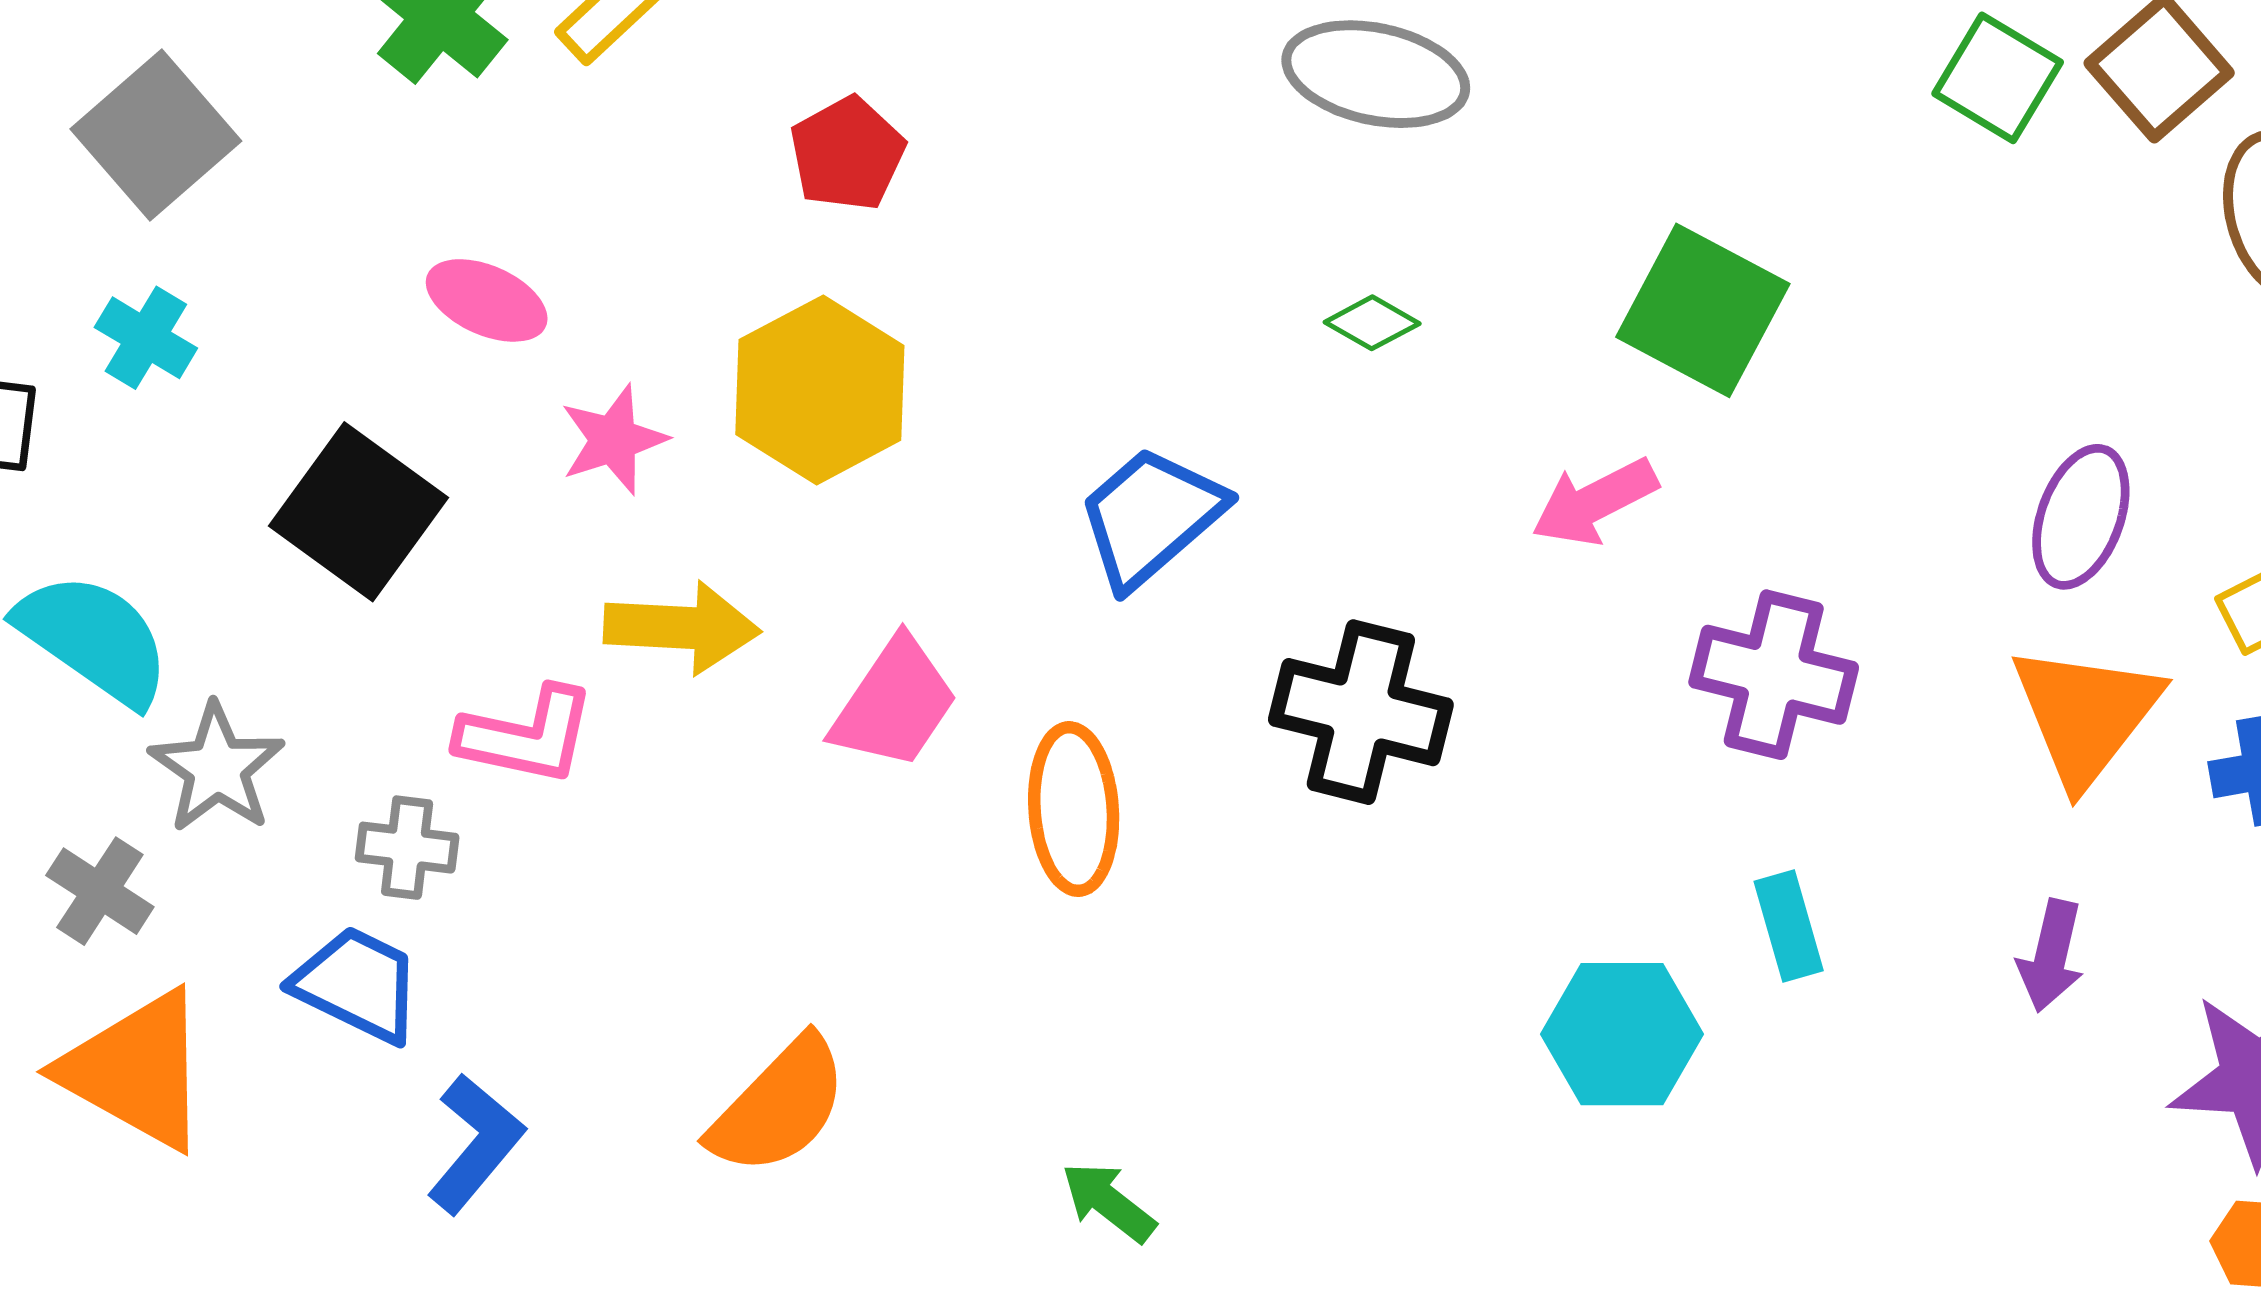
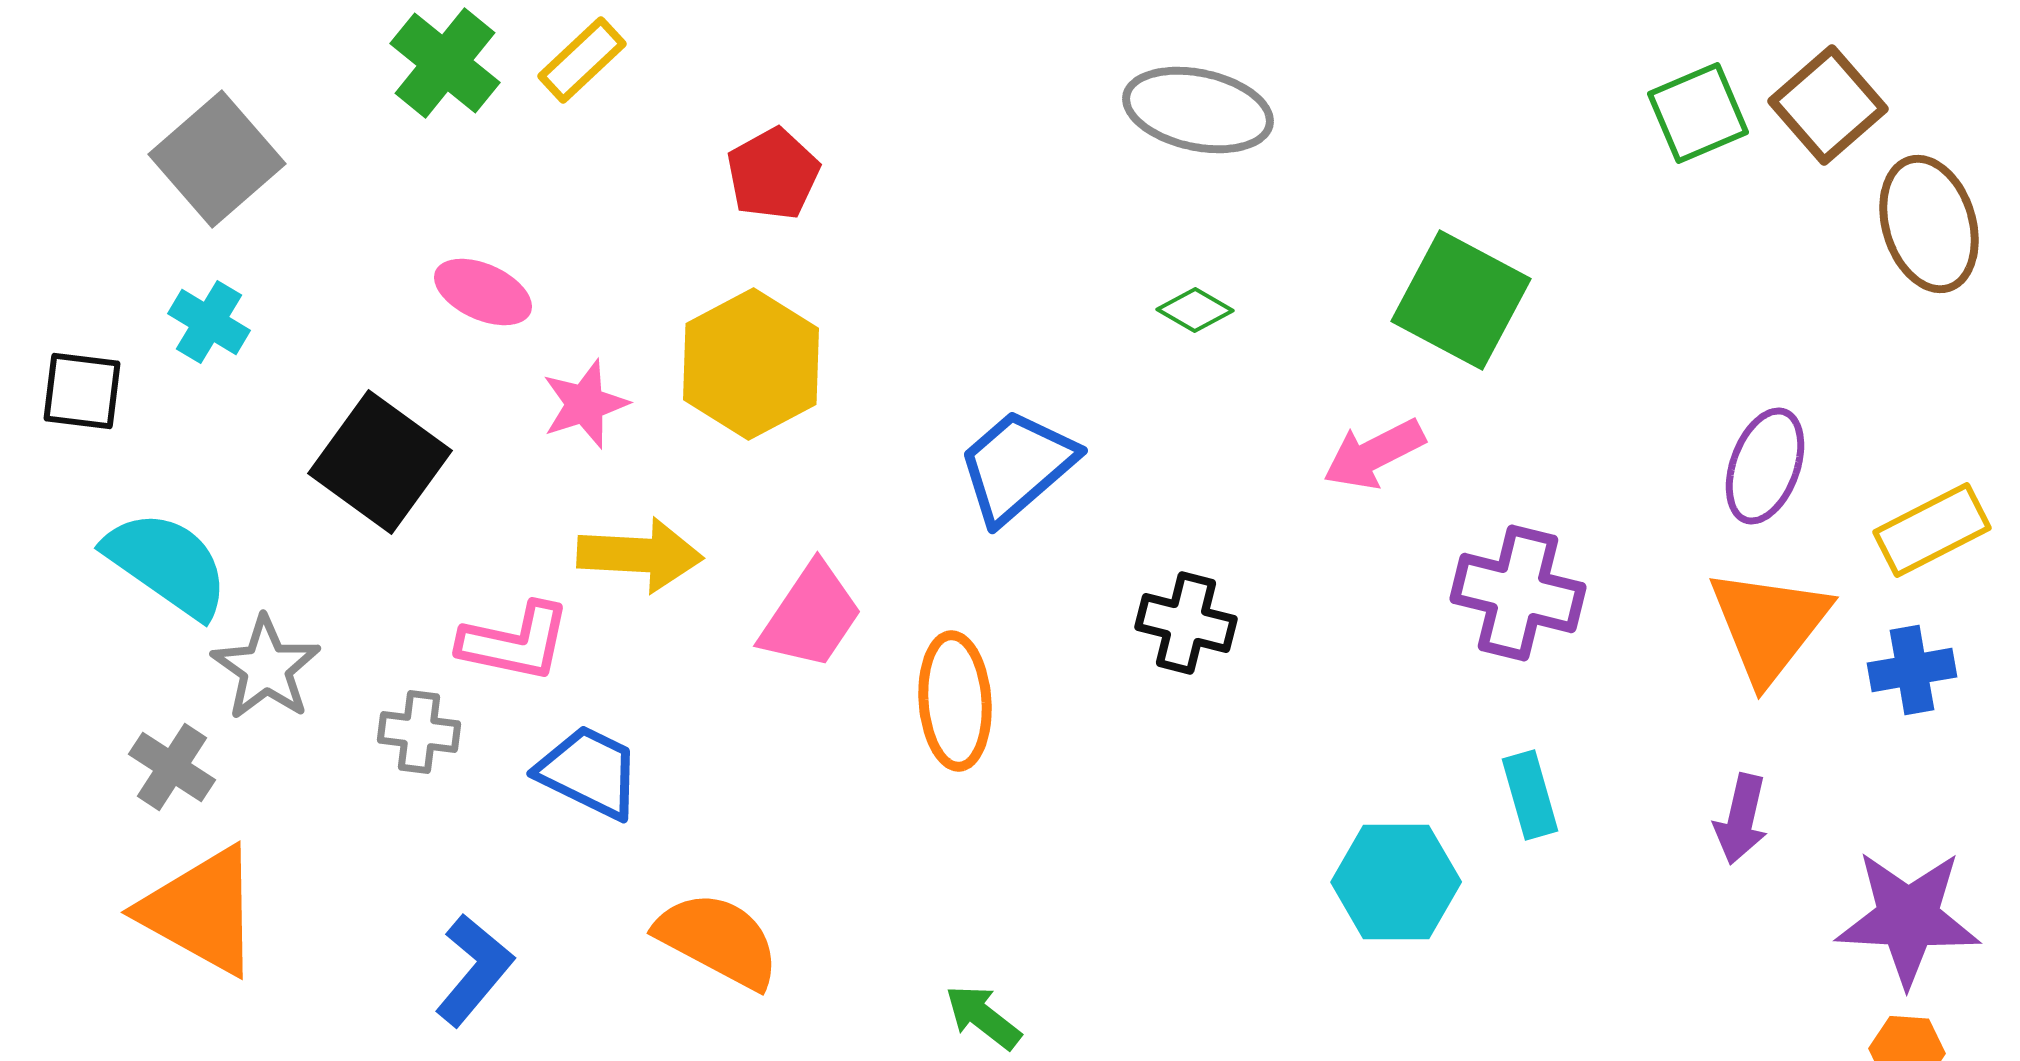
green square: (1998, 78) -> (1698, 113), turned 36
black cross: (1361, 712) -> (1186, 623), size x0.7
blue trapezoid: (357, 984) -> (589, 772), moved
orange semicircle: (779, 1106) -> (718, 940), turned -106

